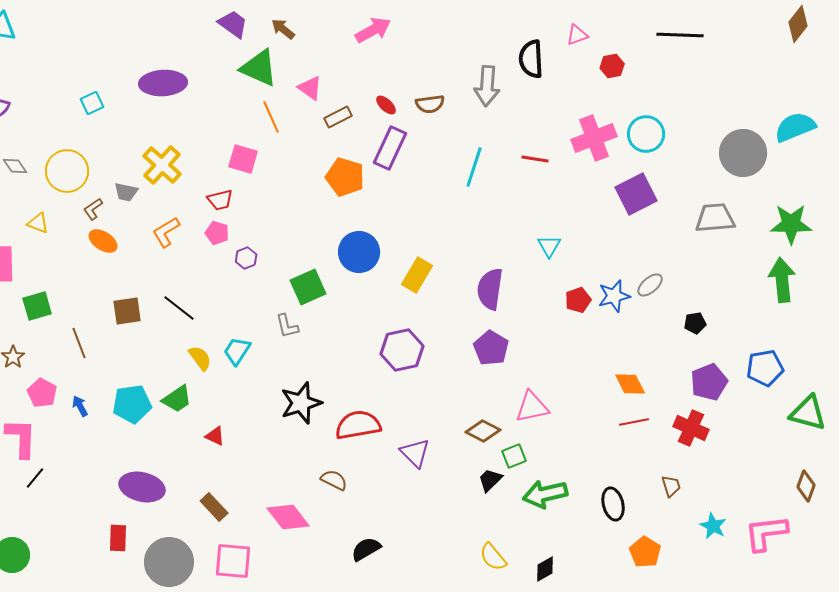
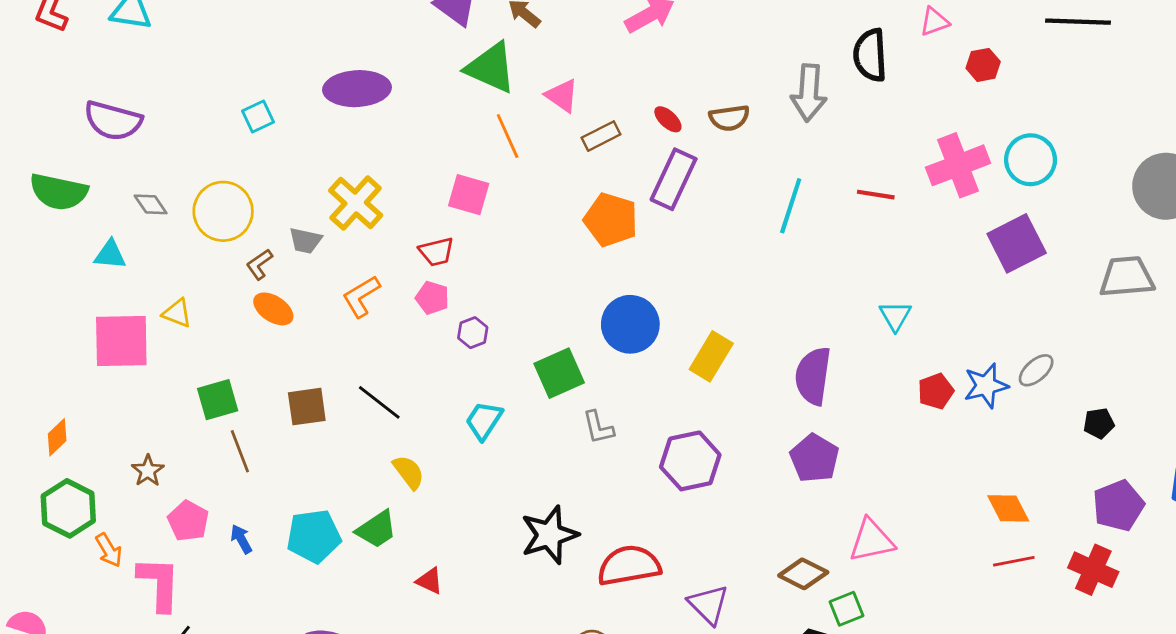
yellow triangle: (38, 223) -> (177, 313), moved
green square: (37, 306) -> (218, 400), moved
gray L-shape: (287, 326) -> (598, 427), moved
cyan trapezoid: (237, 351) -> (484, 420), moved

